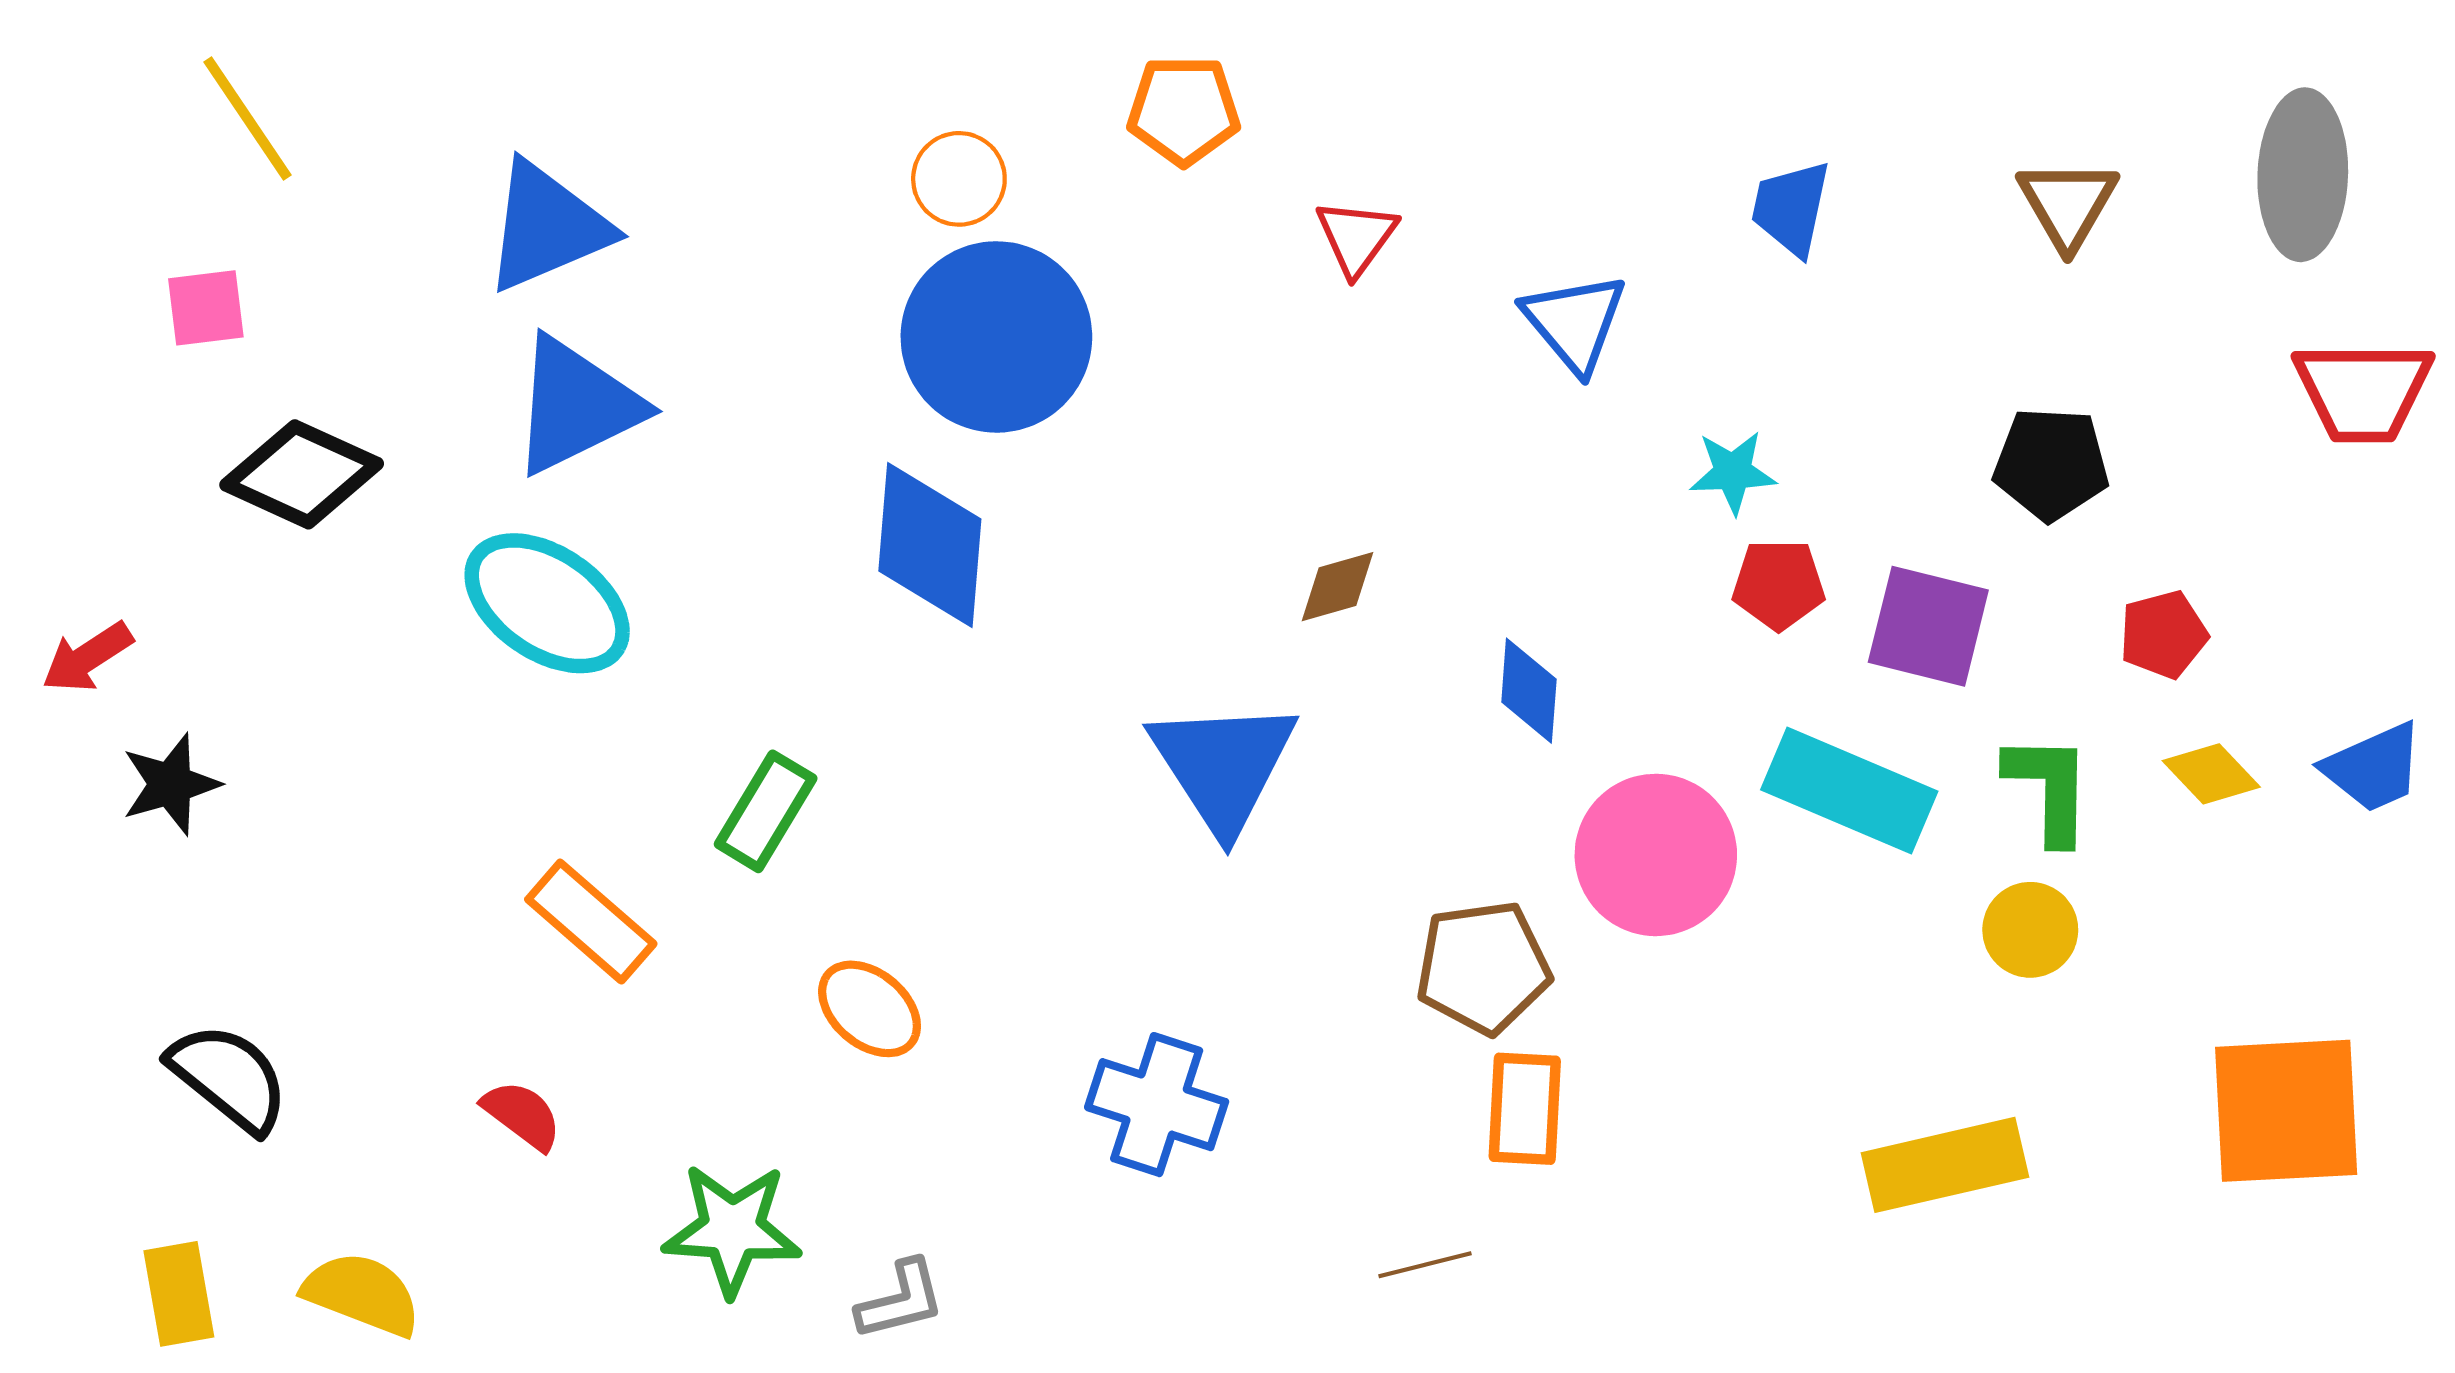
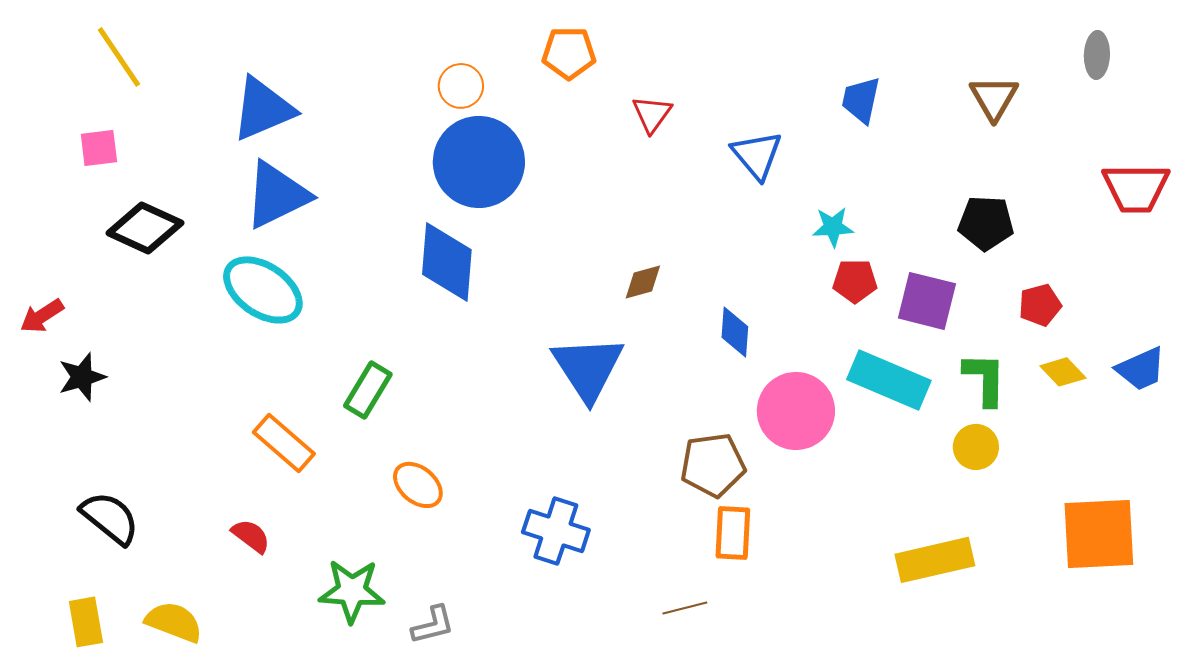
gray ellipse: (2303, 175) -> (1097, 55), moved, size x0.6

